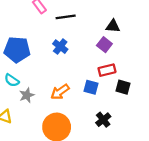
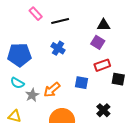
blue square: (91, 87) -> (81, 83), moved
orange arrow: (60, 92) -> (52, 90), moved

